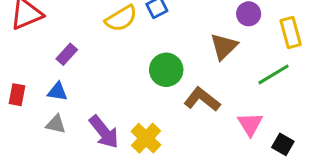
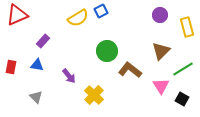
brown triangle: (224, 46) -> (161, 51), moved
green line: (273, 74) -> (183, 69), moved
gray triangle: (56, 124) -> (36, 97), moved, turned 32
purple arrow: (104, 132) -> (69, 76), moved, size x0.7

